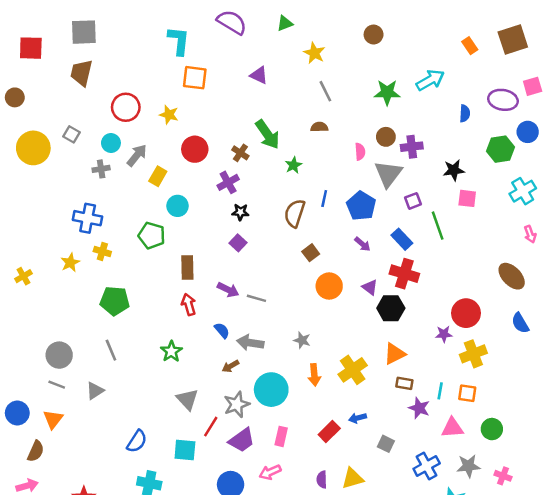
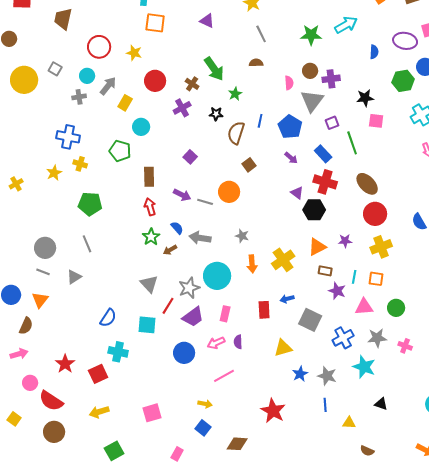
black star: (240, 212) -> (216, 114), moved
brown ellipse: (512, 276) -> (367, 184), moved
orange circle: (329, 286) -> (229, 192), moved
purple star: (444, 334) -> (345, 241), moved
green star: (171, 351) -> (151, 237), moved
brown arrow: (231, 366) -> (170, 250), moved
red rectangle: (329, 431) -> (264, 310), turned -48
gray square: (386, 444) -> (310, 320), size x1.6
purple semicircle: (322, 480) -> (238, 342), moved

